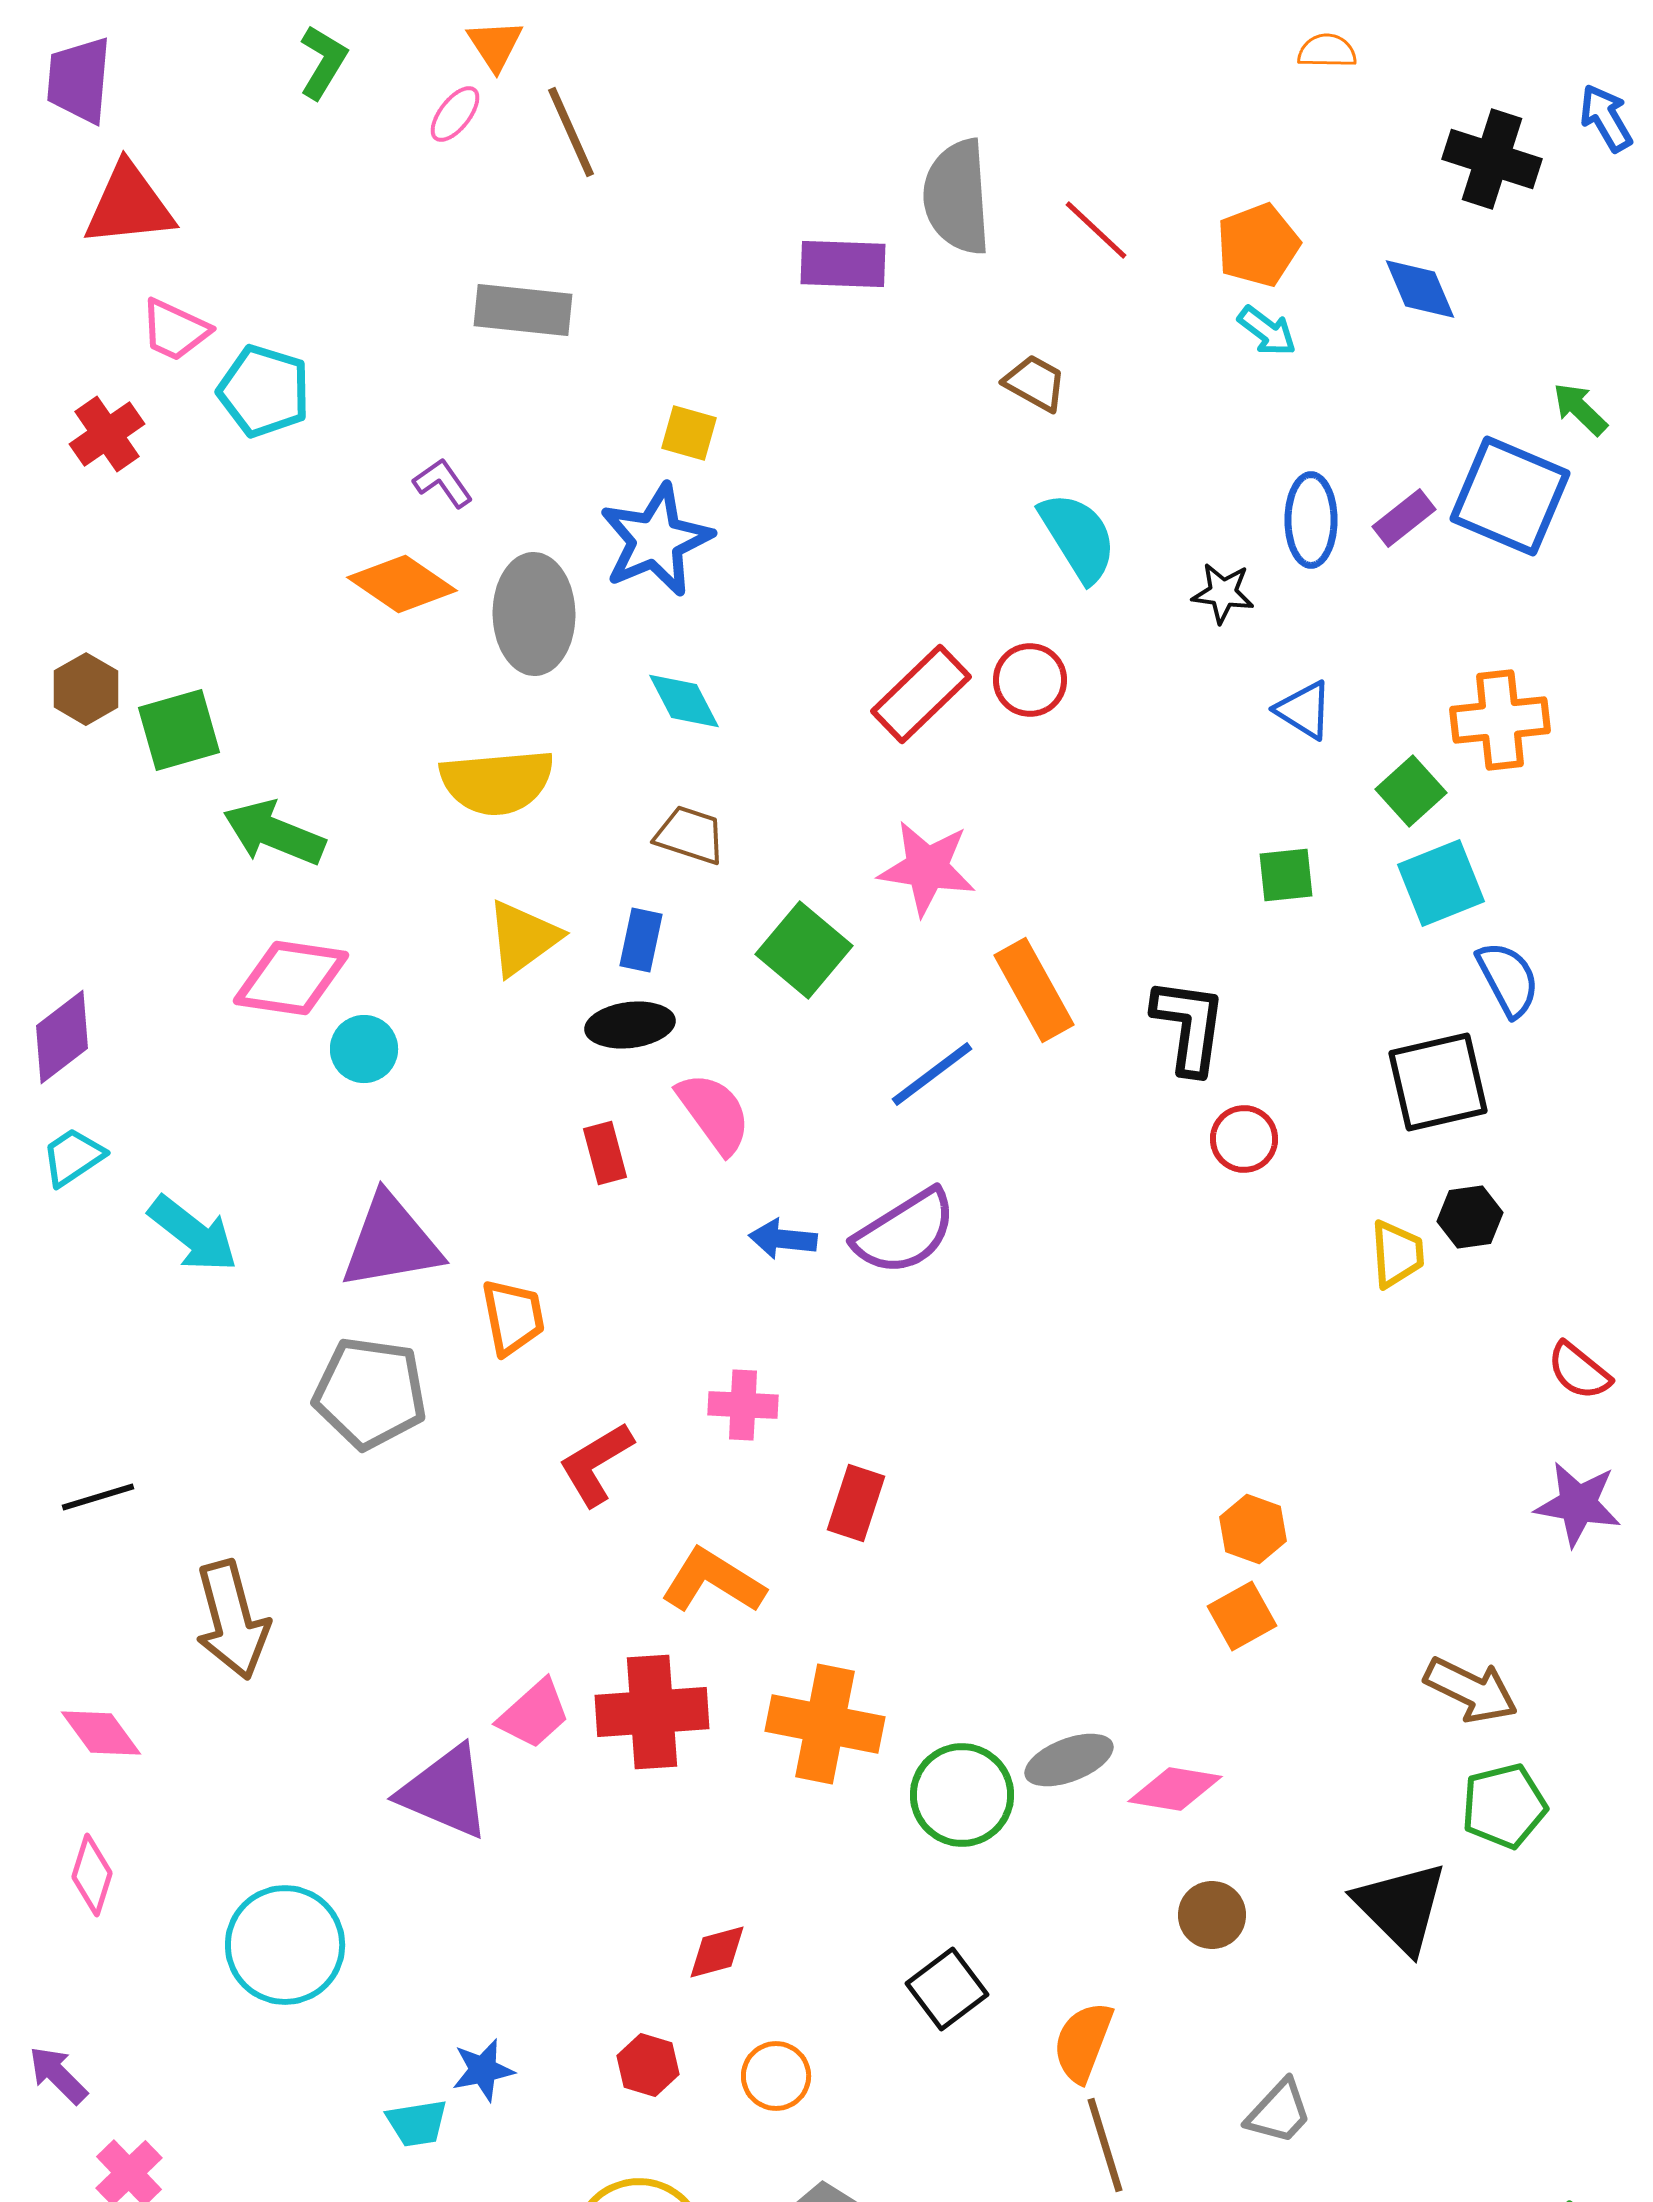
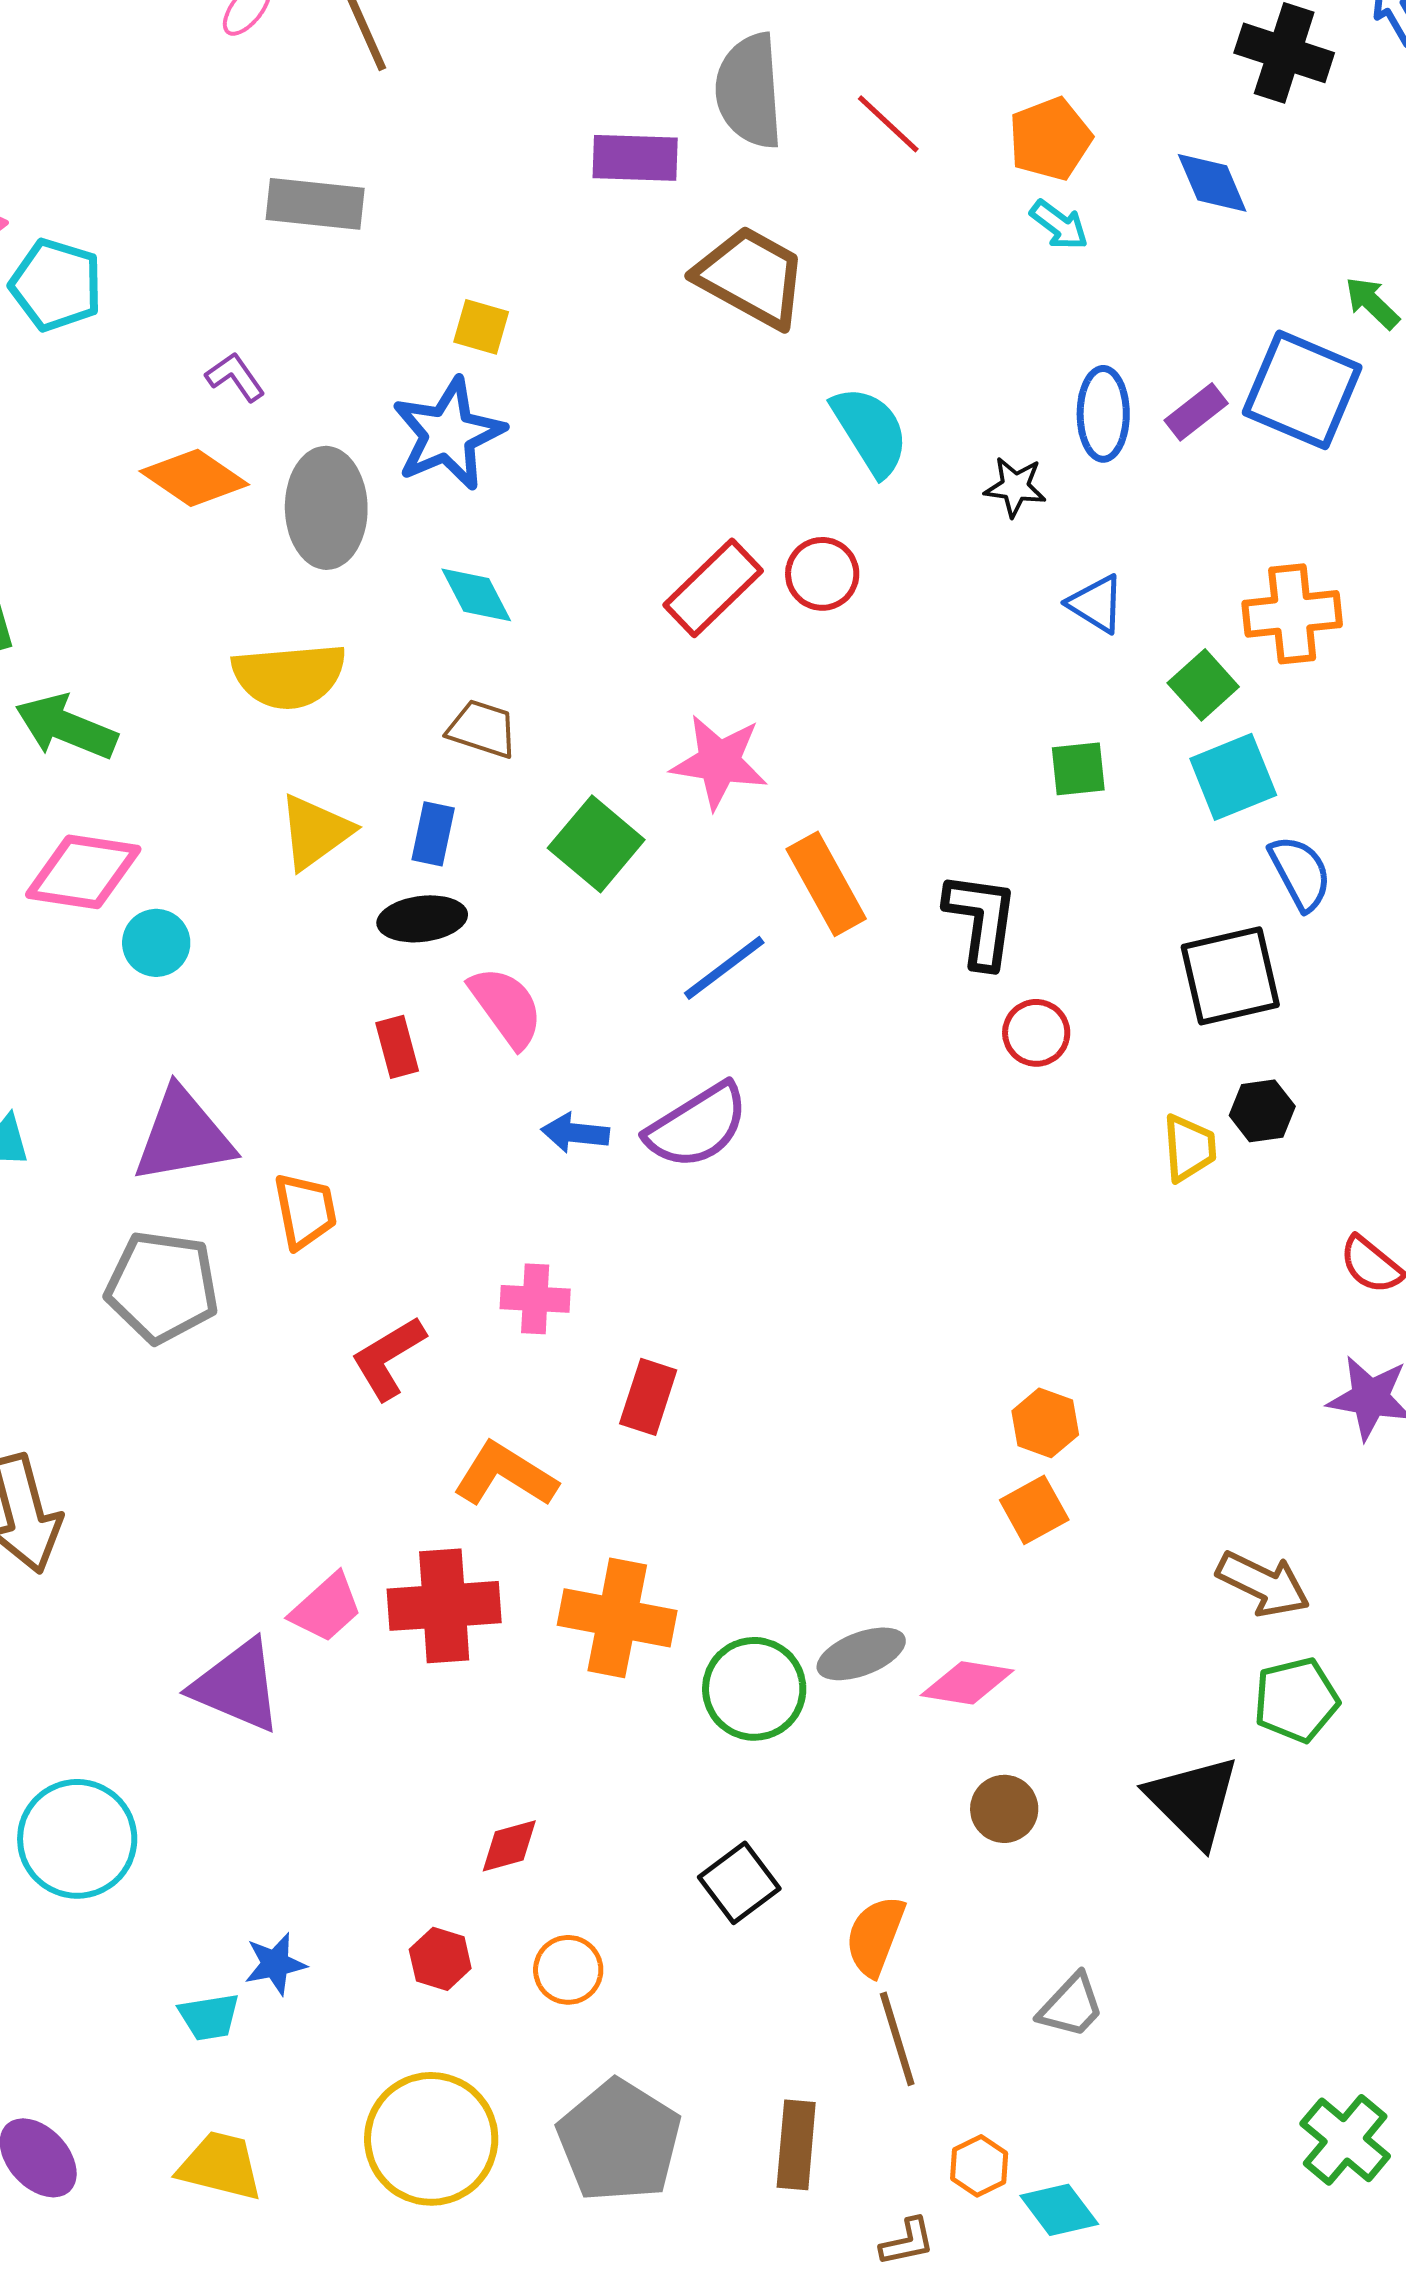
brown trapezoid: (1035, 383) -> (751, 277), moved, size x1.8

